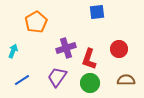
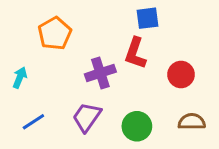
red L-shape: (89, 59) -> (135, 53), moved

